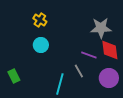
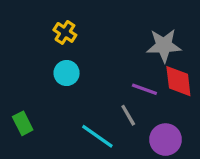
purple circle: (109, 78) -> (166, 140), moved
cyan line: (60, 84) -> (97, 136), turned -70

